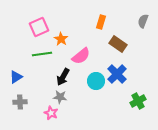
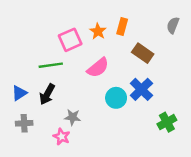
pink square: (39, 27) -> (70, 40), moved
orange star: (61, 39) -> (98, 31), moved
black arrow: (63, 77) -> (47, 94), moved

